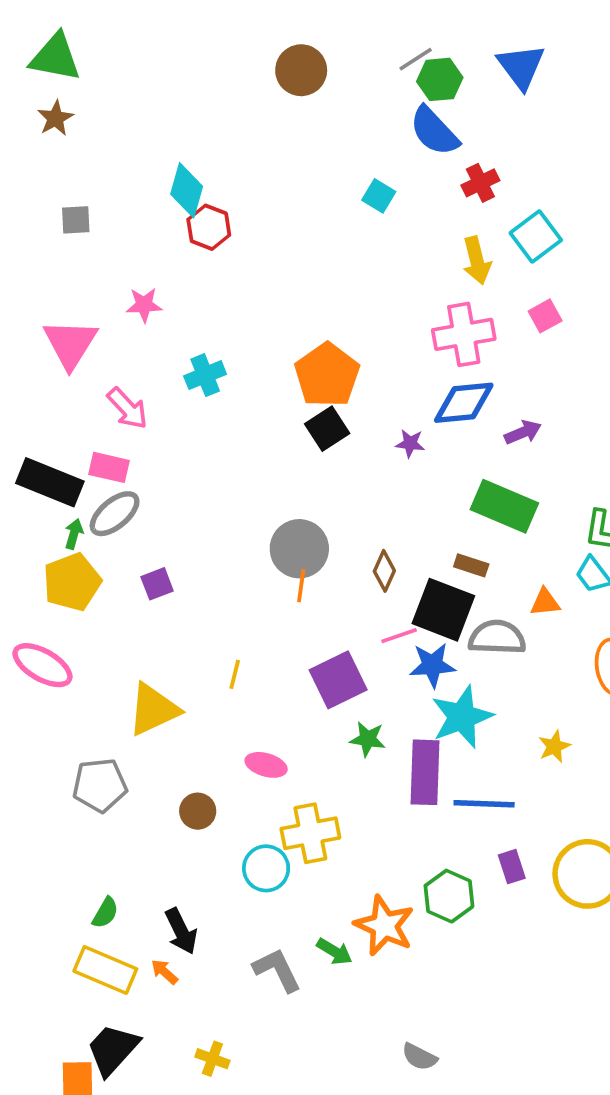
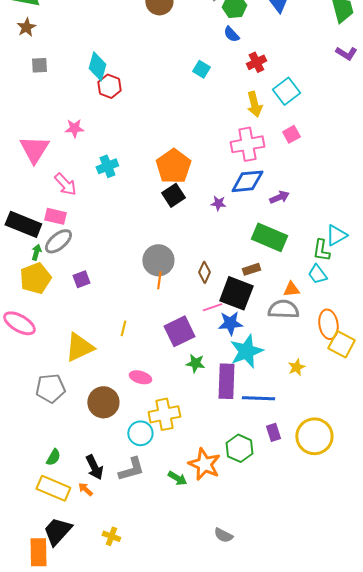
blue semicircle: (434, 131) -> (231, 34), size x0.6
gray square: (76, 220) -> (39, 65), moved
brown rectangle: (471, 565) -> (251, 269), turned -36
gray semicircle: (497, 637) -> (283, 309), moved
brown circle: (198, 811) -> (103, 402), size x1.6
gray L-shape: (277, 970) -> (131, 469), moved, turned 100

